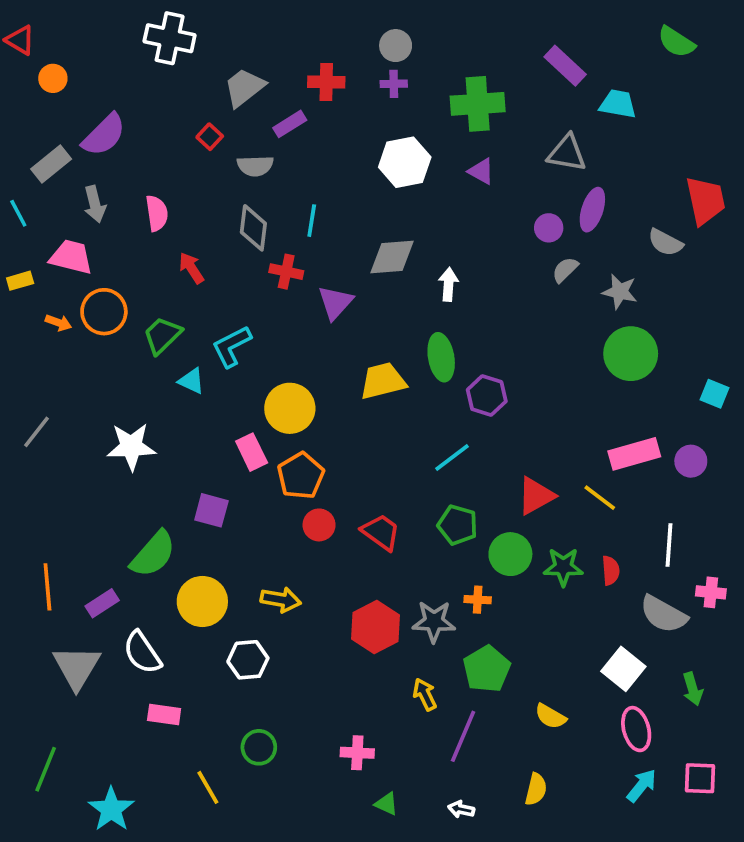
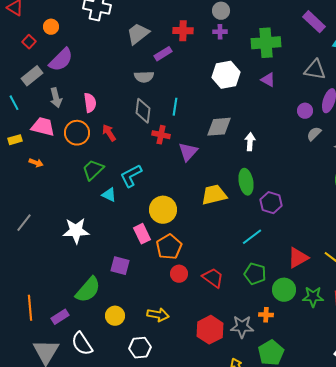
orange circle: (53, 78) -> (51, 27), moved
red square: (210, 137) -> (29, 42), moved
orange circle: (104, 312) -> (77, 133), moved
yellow circle: (202, 601) -> (115, 316), size x0.7

